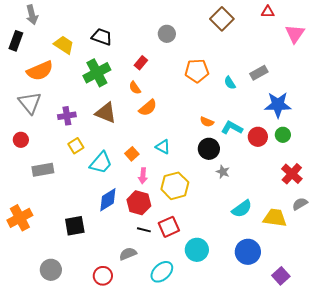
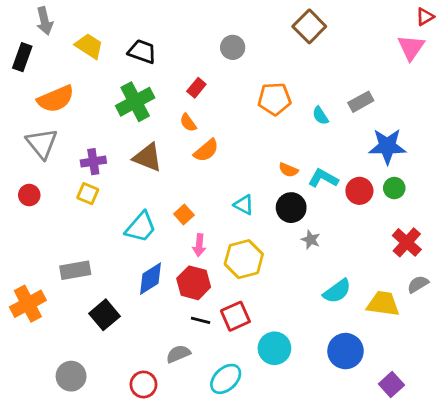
red triangle: (268, 12) -> (425, 17), moved, turned -32
yellow trapezoid: (64, 45) -> (89, 46), moved
yellow square: (76, 146) -> (88, 194), moved, turned -35
cyan triangle: (163, 147) -> (244, 205), moved
gray rectangle: (43, 170) -> (75, 270), moved
black square: (75, 226) -> (104, 315), turned -30

